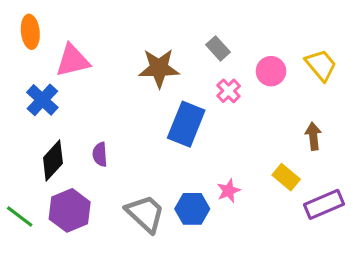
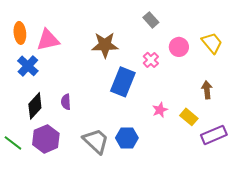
orange ellipse: (30, 32) -> (20, 33), moved
gray rectangle: (218, 48) -> (151, 20), moved
pink star: (229, 191) -> (160, 110), moved

